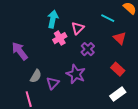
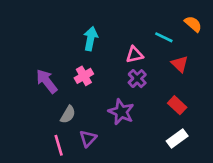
pink triangle: (78, 28) -> (135, 55), moved, turned 32
pink cross: (60, 38) -> (84, 76), moved
purple triangle: (53, 83) -> (88, 139), moved

